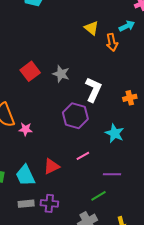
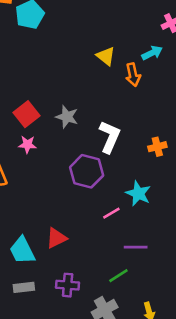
pink star: (26, 129) -> (27, 144), moved
pink line: (83, 156) -> (111, 213), moved
purple cross: (49, 203) -> (68, 285), moved

